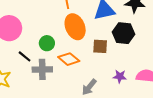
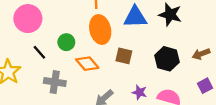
black hexagon: (123, 33) -> (167, 59), moved
gray cross: (42, 69) -> (55, 82), moved

